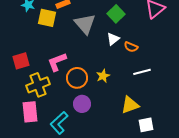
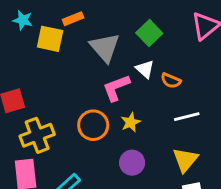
white triangle: (113, 39) -> (145, 69), turned -40
pink L-shape: (57, 62) -> (116, 88), moved
purple circle: (82, 104) -> (132, 163), moved
yellow triangle: (130, 105) -> (185, 160), moved, turned -30

